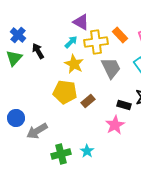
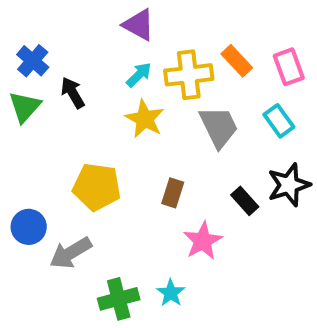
purple triangle: (81, 22) -> (139, 25), moved
yellow pentagon: (65, 92) -> (97, 187), moved
brown rectangle: (88, 101) -> (173, 193), turned -32
black rectangle: (124, 105) -> (245, 201), turned 32
pink star: (115, 125) -> (203, 241), moved

